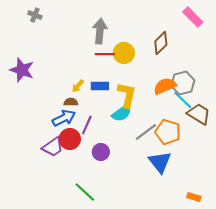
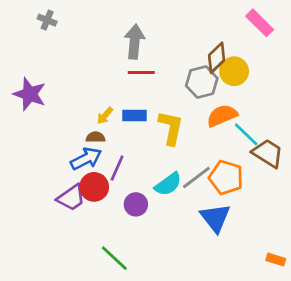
yellow circle: (124, 53) -> (234, 71), moved
gray hexagon: (183, 83) -> (202, 82), moved
cyan semicircle: (122, 113) -> (168, 184), moved
orange rectangle: (194, 197) -> (276, 260), moved

